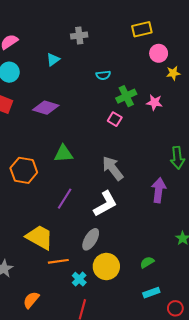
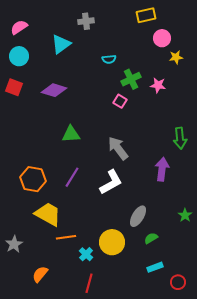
cyan triangle: (53, 60) -> (61, 44), size x1.5
orange hexagon: (24, 170) -> (33, 179), moved
gray ellipse: (91, 239) -> (138, 216), moved

